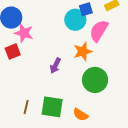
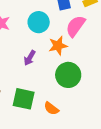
cyan circle: (75, 20) -> (39, 22), moved

